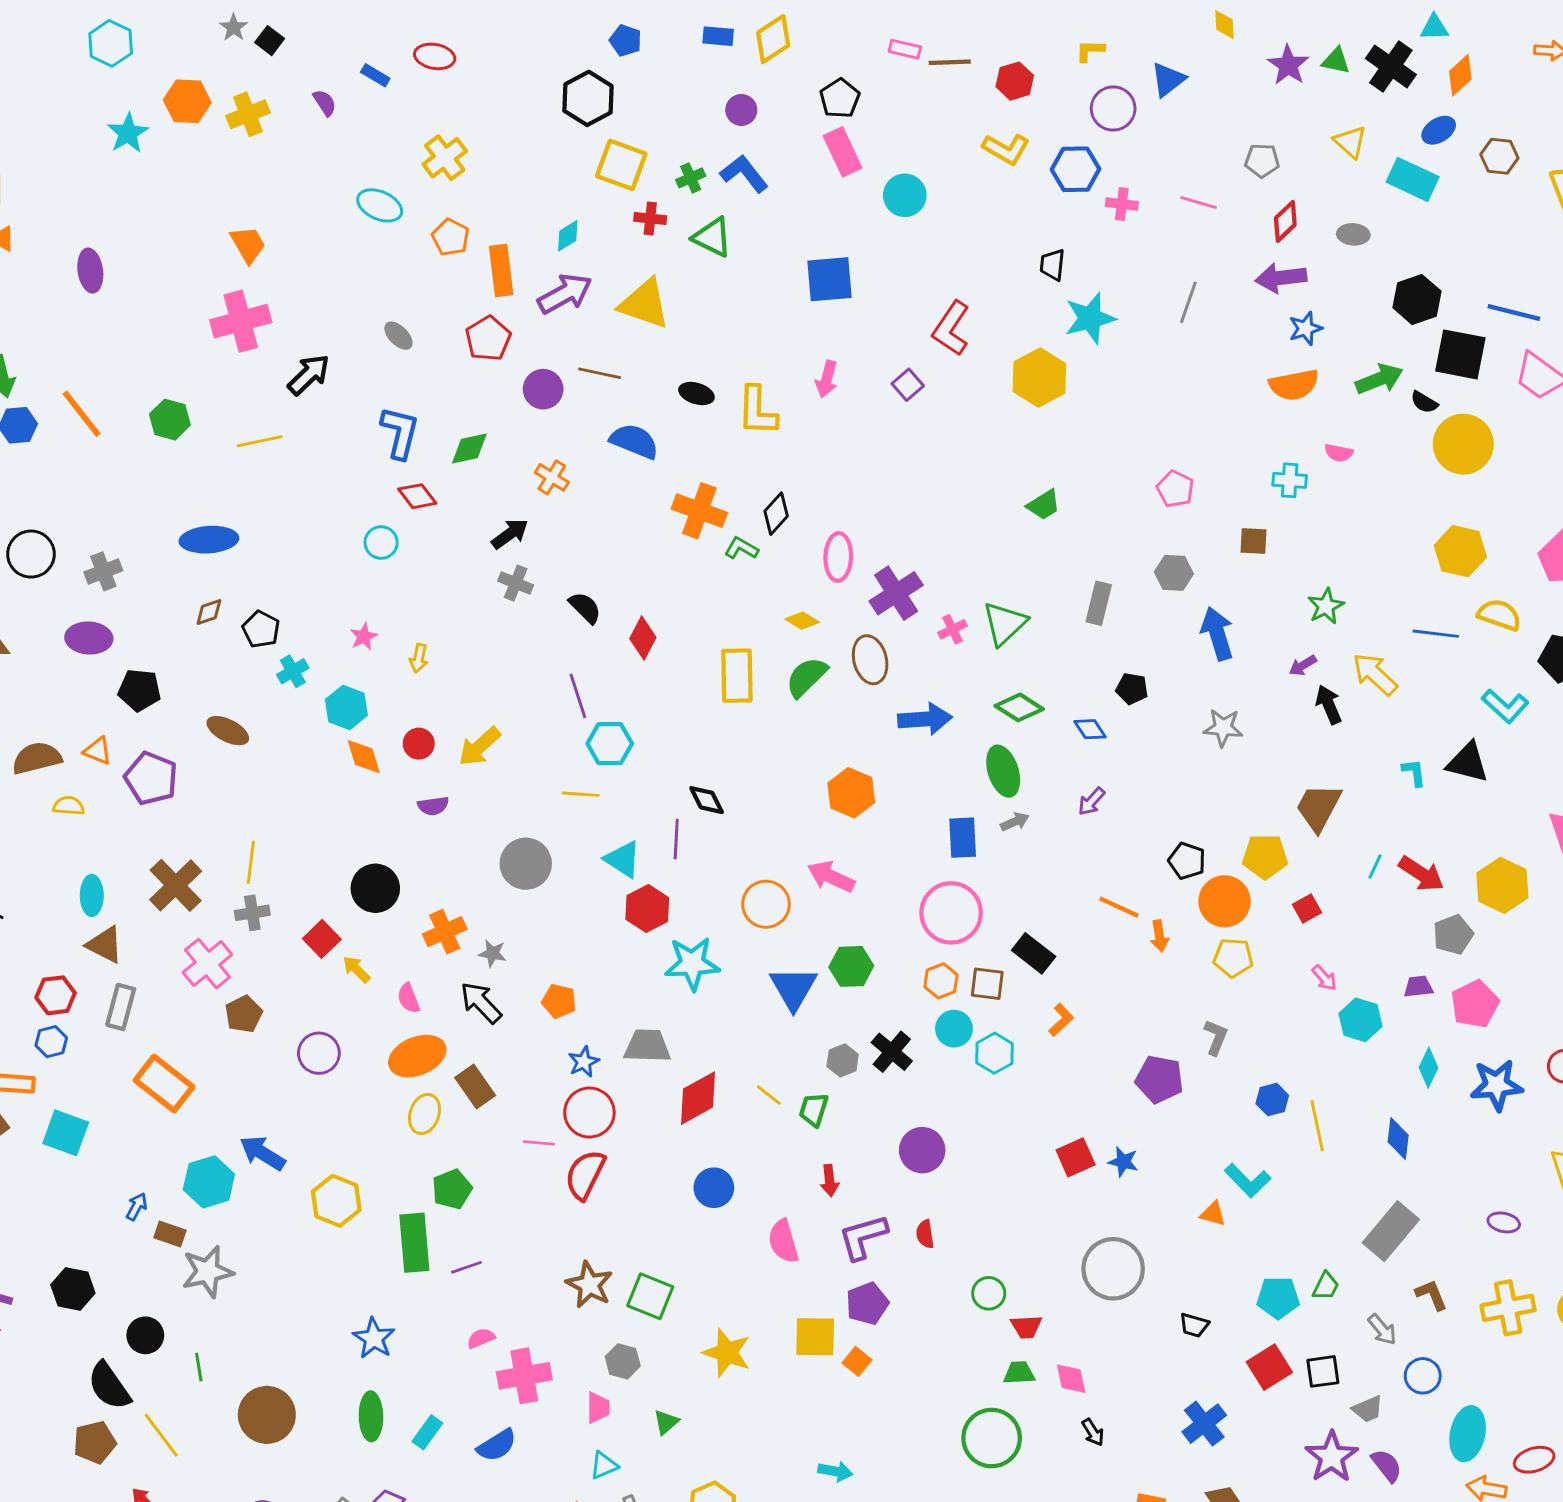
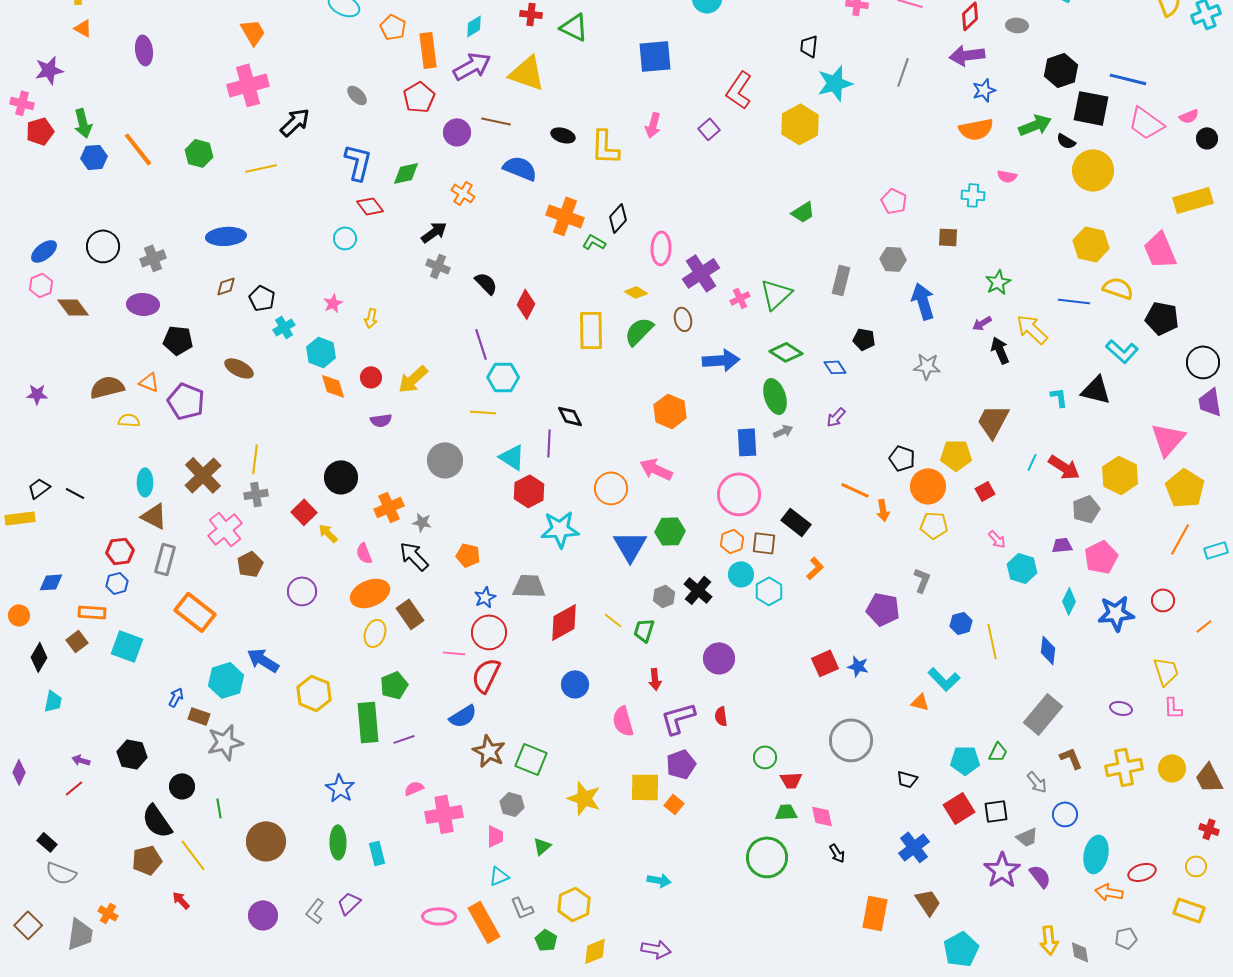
brown ellipse: (870, 660) -> (683, 319), size x0.7
cyan rectangle: (427, 1432) -> (377, 853), turned -50
blue semicircle: (497, 1445) -> (463, 716), moved

